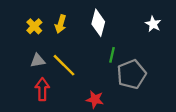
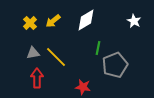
white diamond: (98, 23) -> (86, 20), turned 45
yellow arrow: (61, 24) -> (53, 21), turned 35

